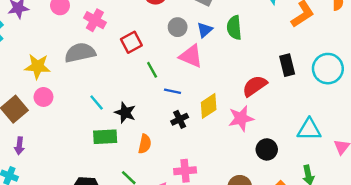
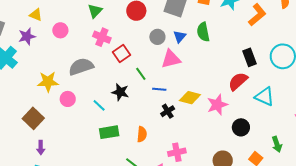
pink cross: (95, 20) -> (102, 37), moved
pink triangle: (191, 56) -> (171, 59), turned -30
red semicircle: (255, 86) -> (238, 81), moved
pink circle: (43, 97) -> (68, 99), moved
yellow diamond: (209, 106) -> (190, 98), turned 55
black star: (125, 113) -> (120, 92), moved
cyan triangle: (309, 130) -> (265, 97), moved, turned 30

